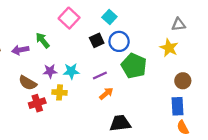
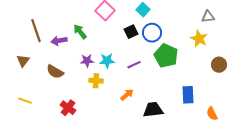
brown circle: (183, 81) -> (219, 65), moved
brown semicircle: (28, 83) -> (55, 72), moved
orange arrow: (106, 94) -> (127, 95), moved
red cross: (37, 103) -> (68, 108), moved, turned -35
blue rectangle: (177, 106) -> (188, 95), moved

